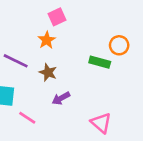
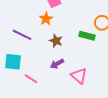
brown star: (48, 72) -> (56, 41), moved
pink triangle: (101, 123) -> (79, 76), moved

